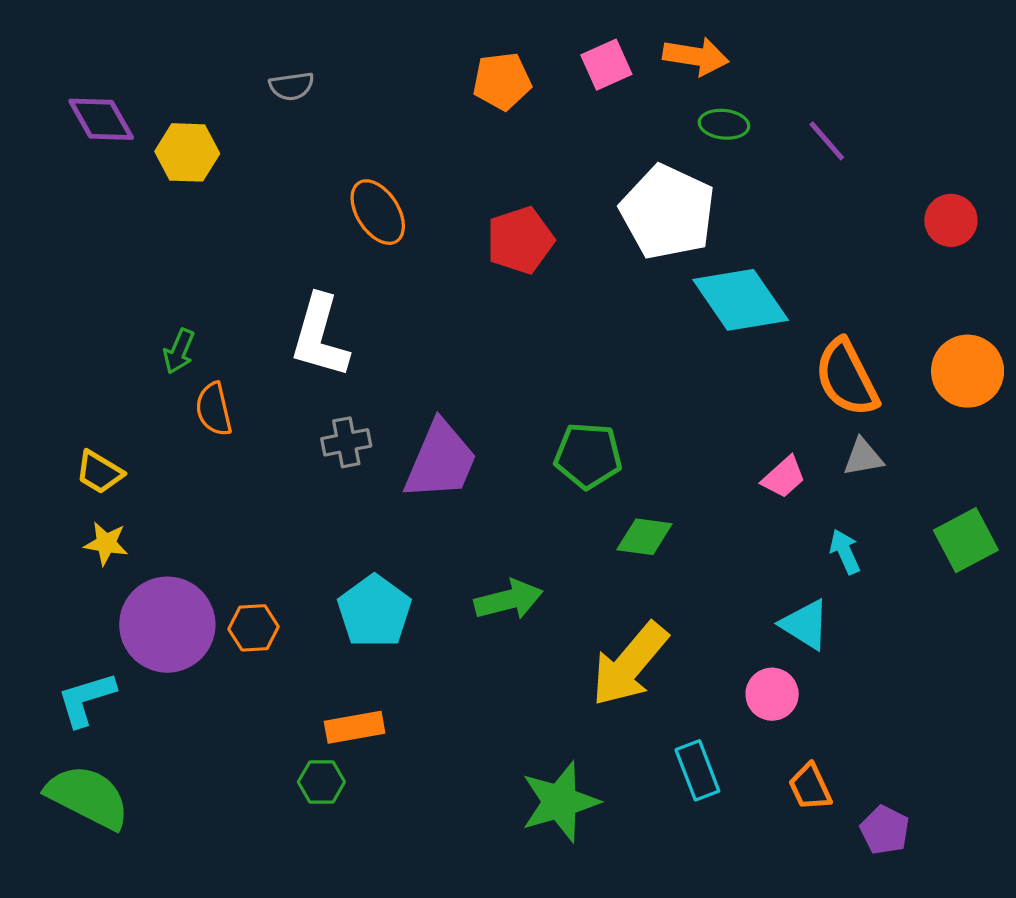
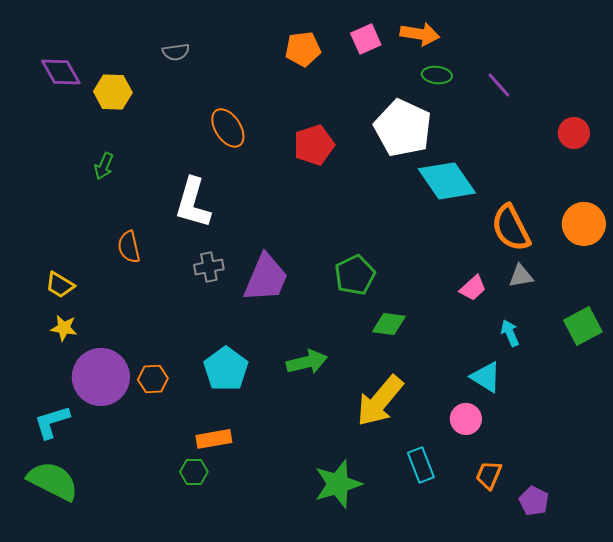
green arrow: (179, 351) -> (104, 166), moved
green pentagon: (588, 456) -> (355, 275), turned -30
orange trapezoid: (810, 787) -> (489, 475), turned 48

